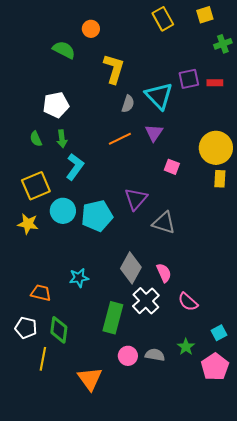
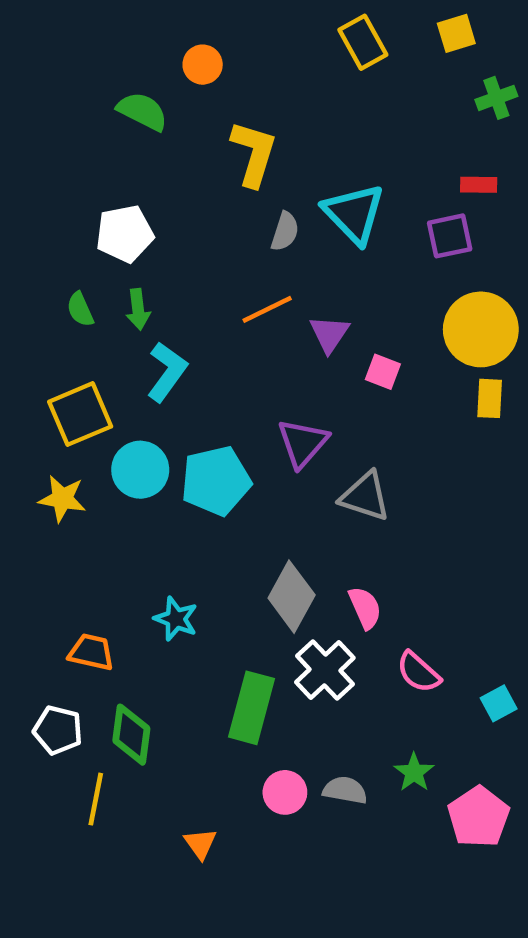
purple square: (189, 79) -> (450, 236), moved
purple triangle: (154, 133) -> (329, 334), moved
cyan star: (79, 278) -> (176, 619), turned 30
cyan square: (219, 333) -> (499, 703), moved
orange triangle: (90, 379) -> (200, 844), size x0.6

